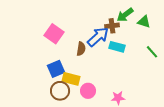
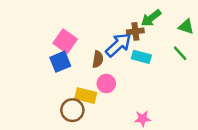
green triangle: (144, 22) -> (186, 27), moved
green line: (152, 52) -> (180, 53), moved
blue square: (56, 69) -> (60, 62), moved
pink circle: (88, 91) -> (106, 84), moved

